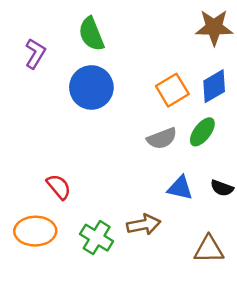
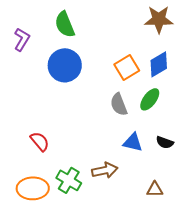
gray semicircle: (162, 138) -> (119, 104), turned 90
orange ellipse: (35, 231) -> (33, 188), moved
brown triangle: (209, 249) -> (155, 189), size x0.7

